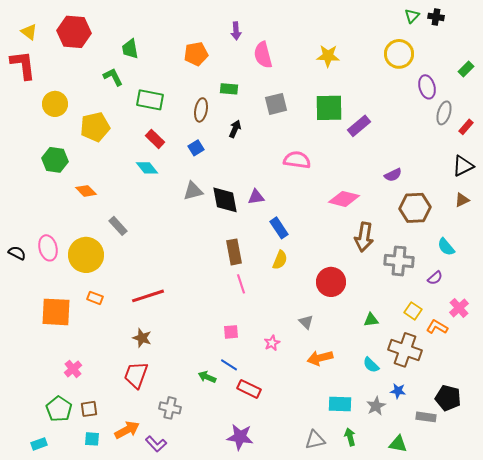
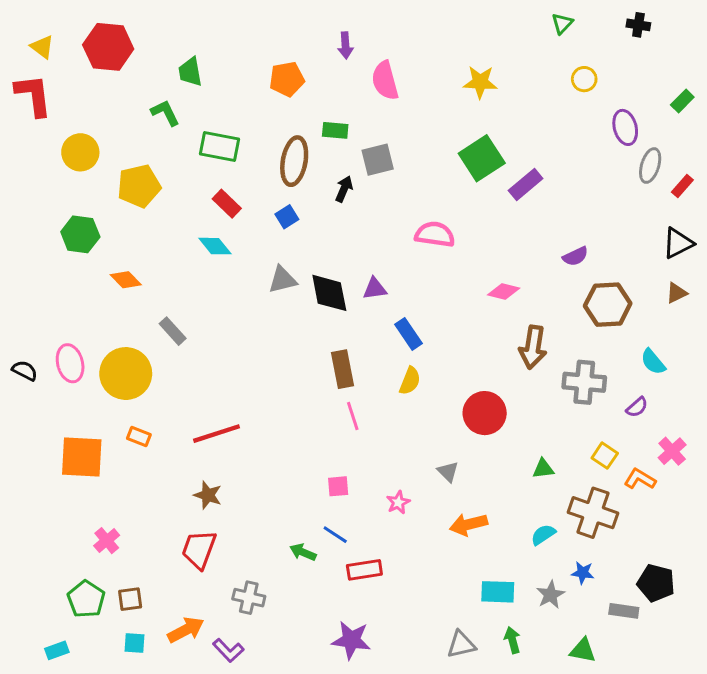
green triangle: (412, 16) -> (562, 23), moved
yellow circle: (399, 54) -> (584, 79), size x0.6
gray square: (276, 104) -> (378, 160), moved
green square: (329, 108) -> (482, 158), turned -32
brown ellipse: (201, 110) -> (294, 161), size x1.4
pink diamond: (344, 199) -> (504, 291), size x0.7
cyan semicircle: (371, 365) -> (543, 535), turned 102
red rectangle: (249, 389) -> (364, 570), turned -35

